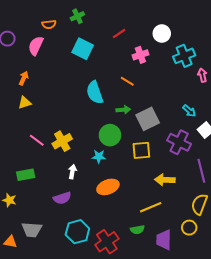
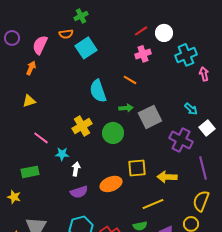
orange semicircle: (49, 24) -> (66, 34), moved
red line: (119, 34) -> (141, 31), moved
cyan square: (83, 49) -> (86, 48), turned 30
orange arrow: (24, 78) -> (31, 68), moved
yellow cross: (62, 141) -> (82, 126), moved
yellow square: (141, 150) -> (137, 168), moved
cyan star: (99, 156) -> (62, 154), moved
purple semicircle: (62, 198) -> (79, 192), moved

